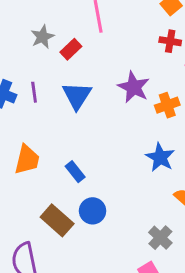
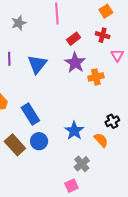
red rectangle: (71, 49) -> (73, 39), moved
blue star: (160, 157) -> (74, 131), moved
blue rectangle: (75, 172) -> (30, 114), size x1.5

